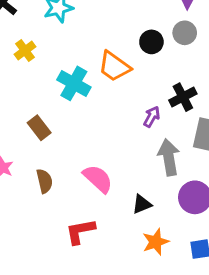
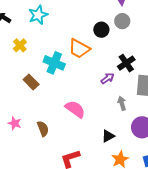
purple arrow: (152, 117) -> (108, 78), turned 32
brown rectangle: (39, 128) -> (31, 82), moved
gray arrow: (169, 157) -> (122, 103), size x0.6
pink semicircle: (98, 179) -> (75, 109), moved

